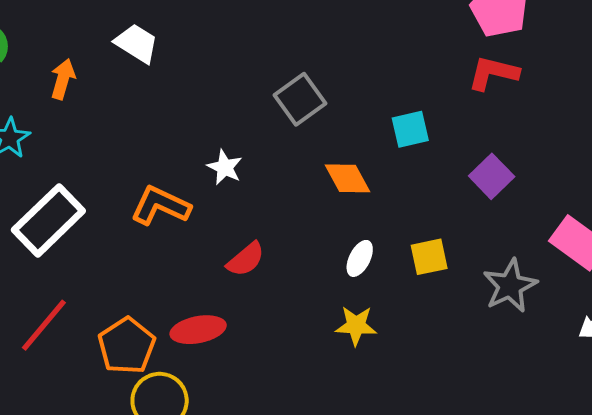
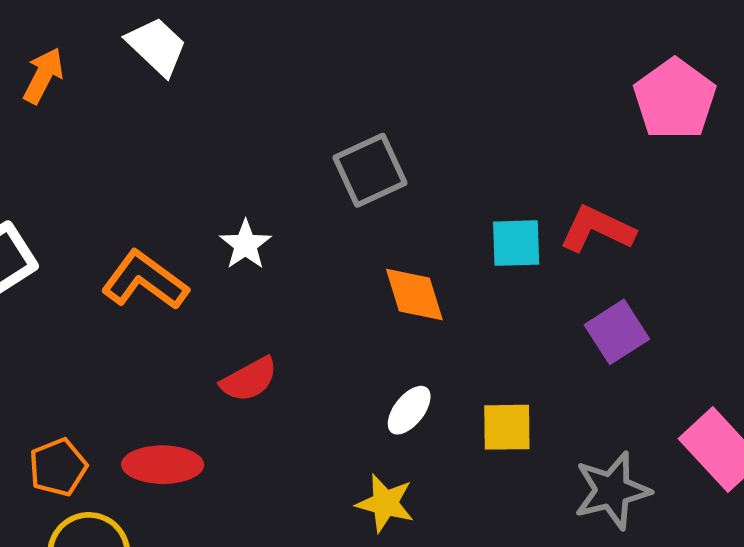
red L-shape: (493, 73) -> (597, 229), moved
orange pentagon: (127, 346) -> (58, 467), size x0.7

